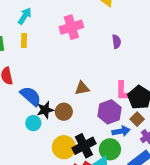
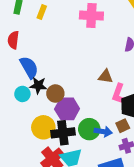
brown triangle: (82, 88) -> (106, 76), moved
purple hexagon: (109, 112) -> (67, 109), moved
green circle: (110, 149) -> (89, 129), moved

